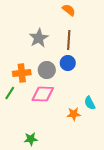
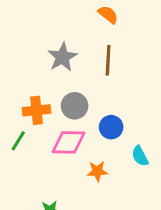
blue circle: (68, 63) -> (111, 127), moved
orange star: (74, 114) -> (97, 171), moved

